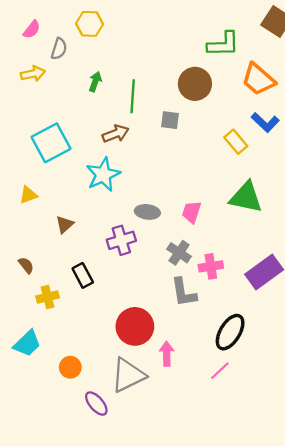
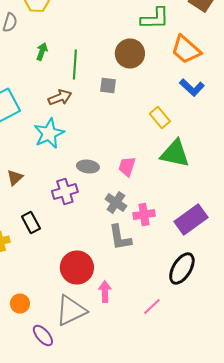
yellow rectangle: (236, 142) -> (160, 118), moved
black ellipse: (230, 332) -> (182, 268), moved

